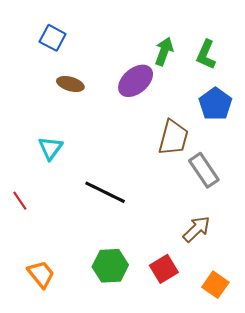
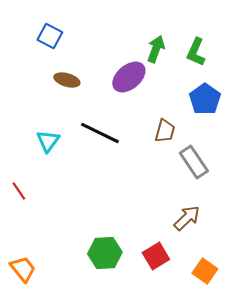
brown trapezoid: (173, 138) -> (165, 131), size x0.7
black line: (105, 192) -> (100, 133), moved
orange trapezoid: (41, 274) -> (23, 269), moved

